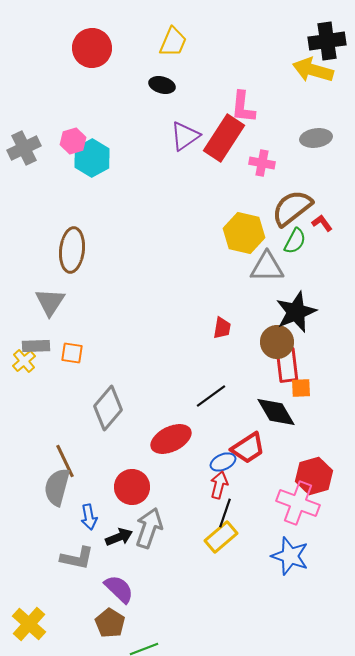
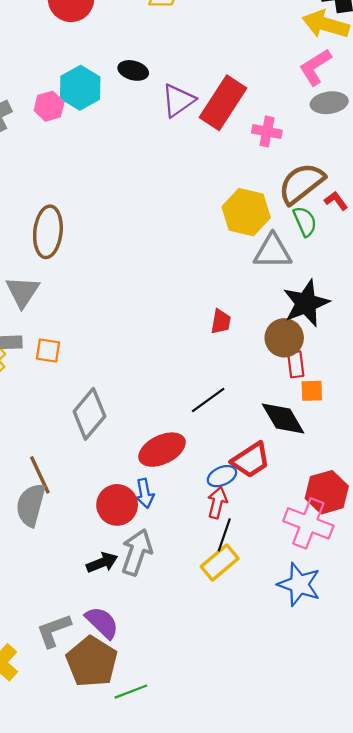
black ellipse: (162, 85) -> (133, 70), moved
pink L-shape: (243, 107) -> (315, 67), moved, turned 52
cyan hexagon: (92, 158) -> (80, 88), moved
green semicircle: (295, 241) -> (305, 221), turned -52
red rectangle: (287, 365) -> (296, 364), size x0.7
blue arrow: (89, 517) -> (145, 493), moved
gray L-shape: (77, 558) -> (54, 631), moved, turned 148
brown pentagon: (110, 623) -> (92, 662), size x1.5

